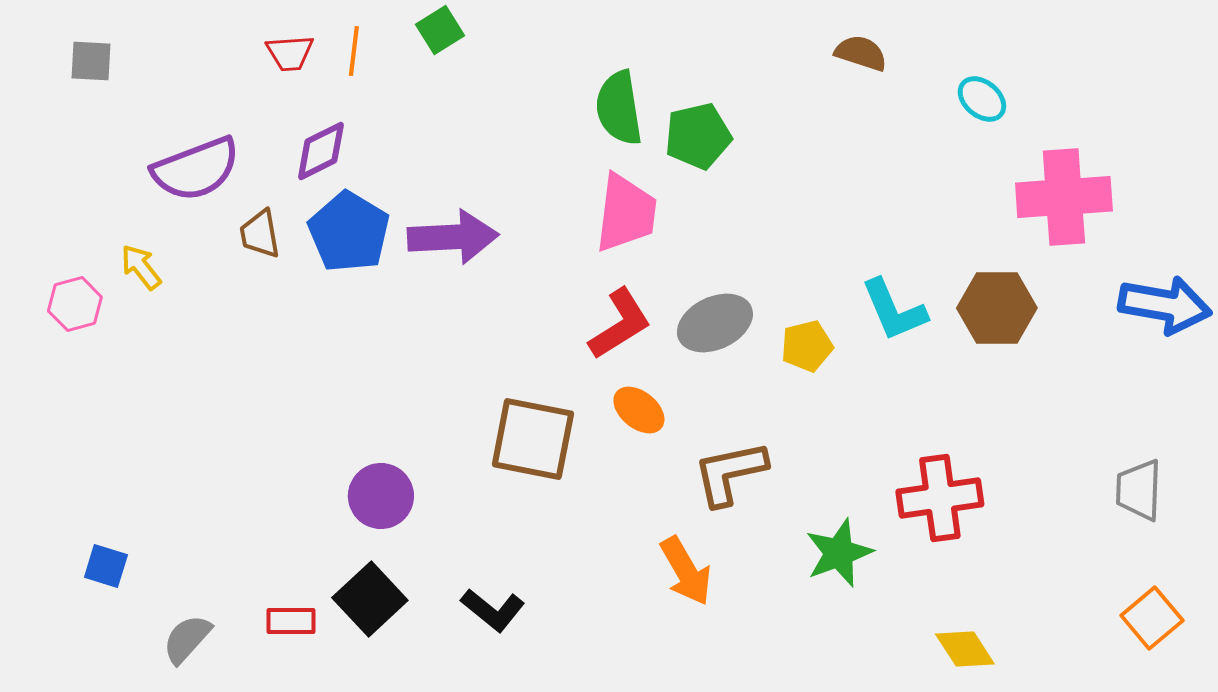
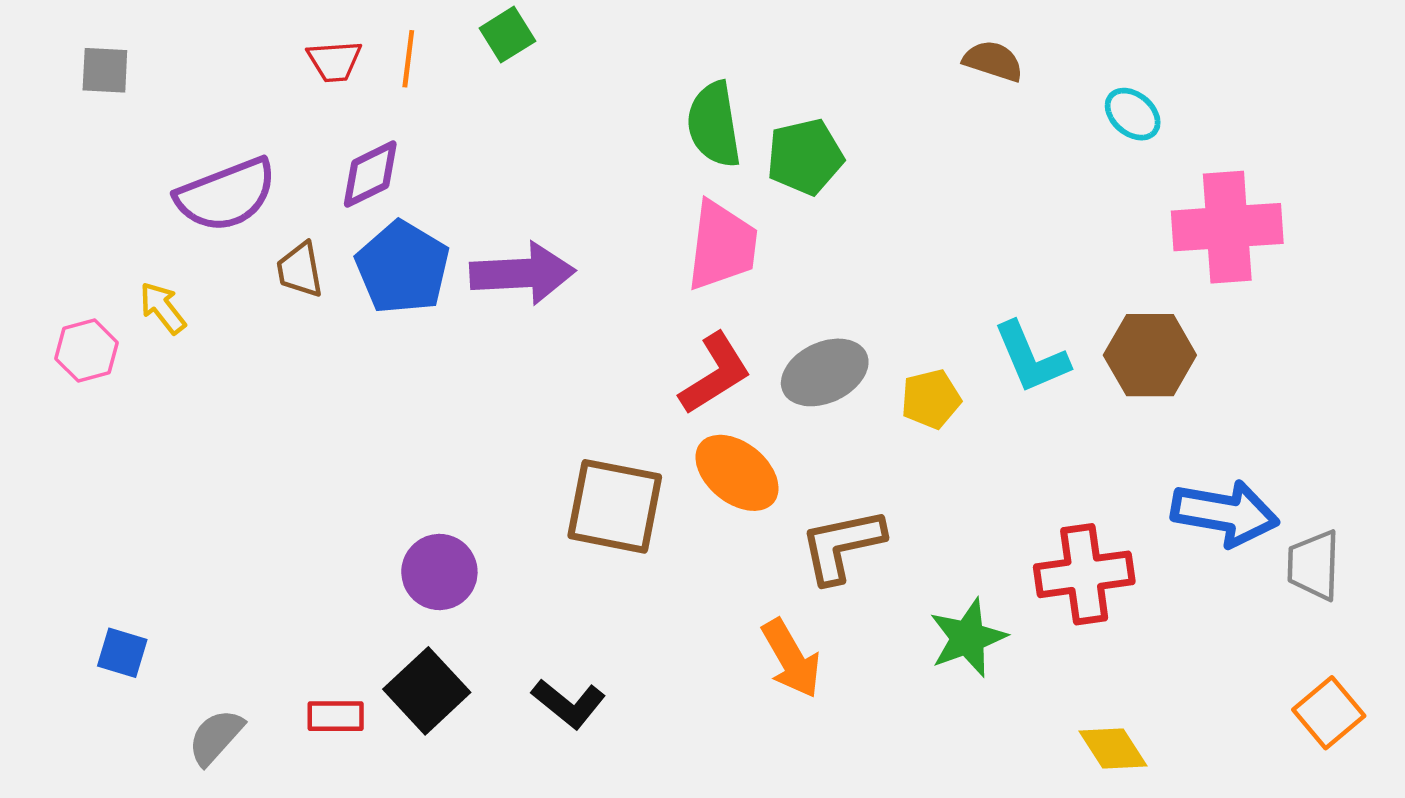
blue arrow: (1165, 305) -> (1225, 513), moved
orange ellipse: (639, 410) -> (737, 473), size x1.4

